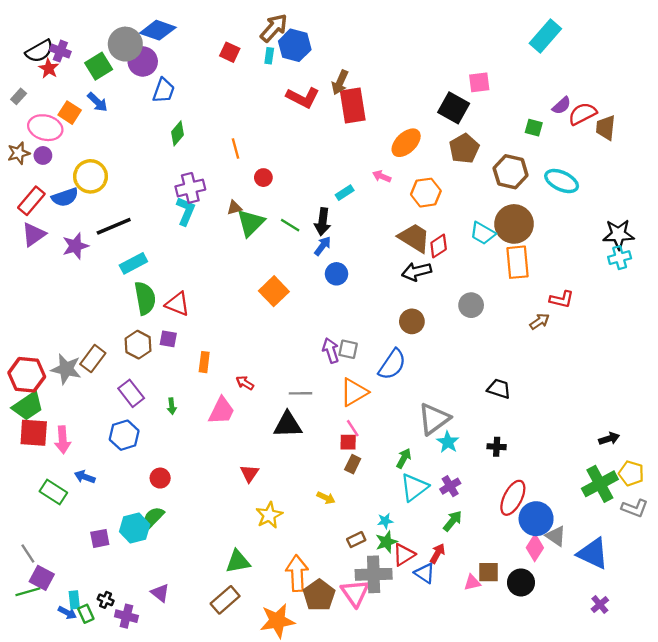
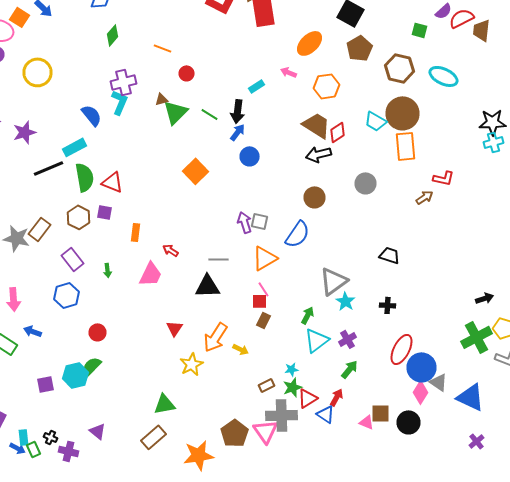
orange line: (236, 149) -> (162, 48), turned -54
blue semicircle: (65, 197) -> (92, 115), moved, turned -110
black line: (114, 226) -> (48, 168), moved
orange arrow: (297, 573) -> (216, 337), moved, turned -144
pink triangle: (472, 582) -> (366, 422), turned 35

